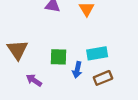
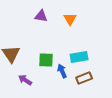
blue arrow: (77, 70) -> (62, 71), turned 144

